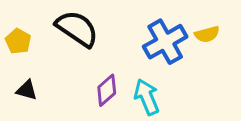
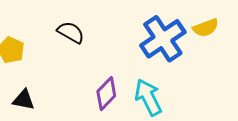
black semicircle: (77, 29) -> (71, 32), size x0.6

